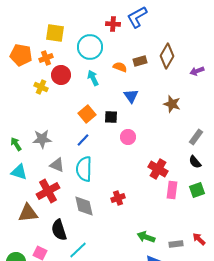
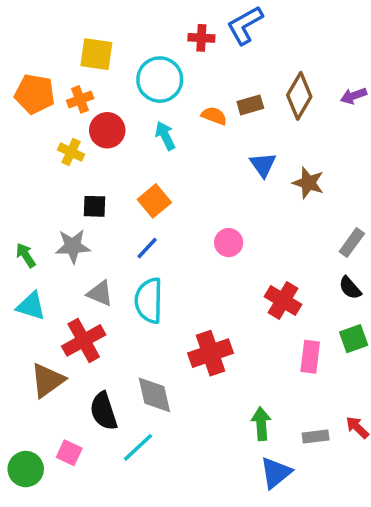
purple arrow: (197, 71) -> (354, 96), moved
blue triangle: (131, 96) -> (263, 165), moved
black square: (111, 117) -> (95, 206), moved
pink rectangle: (172, 190) -> (310, 357), moved
red cross: (118, 198) -> (210, 353), size x1.6
gray diamond: (84, 206) -> (154, 395), moved
brown triangle: (28, 213) -> (47, 380), turned -30
green arrow: (146, 237) -> (261, 424), turned 66

